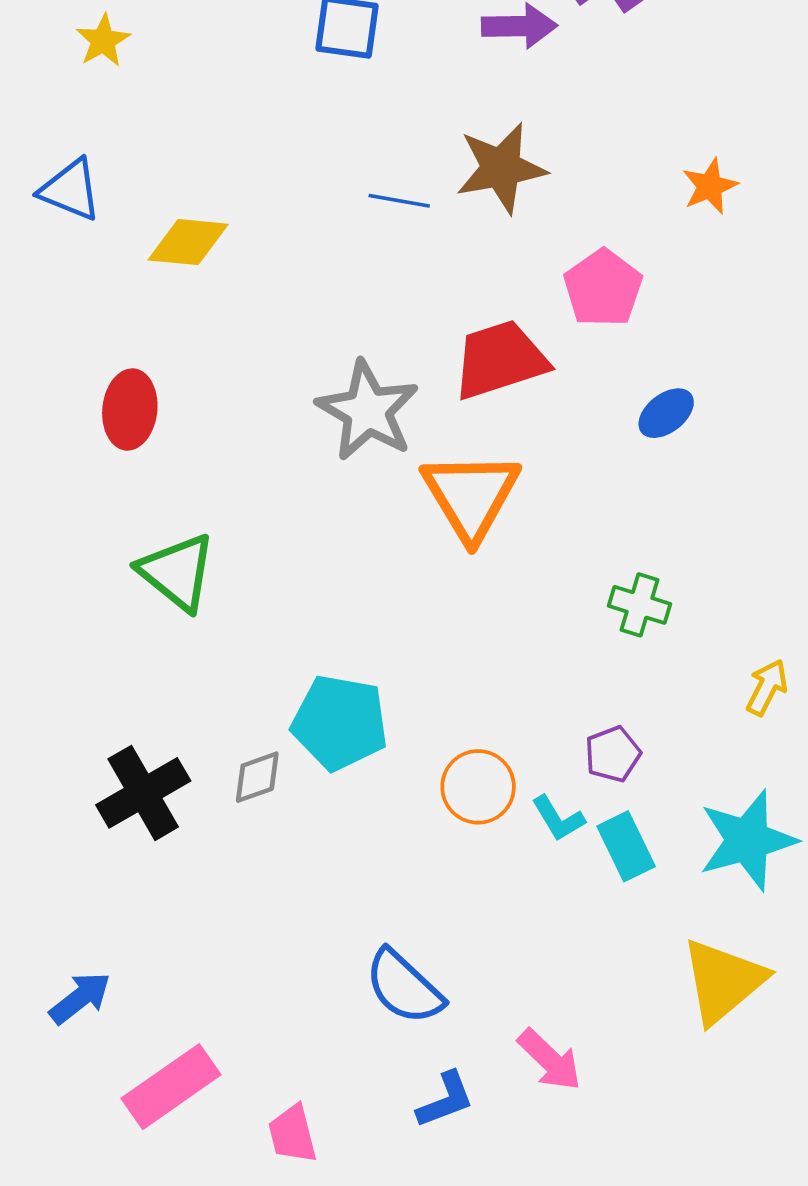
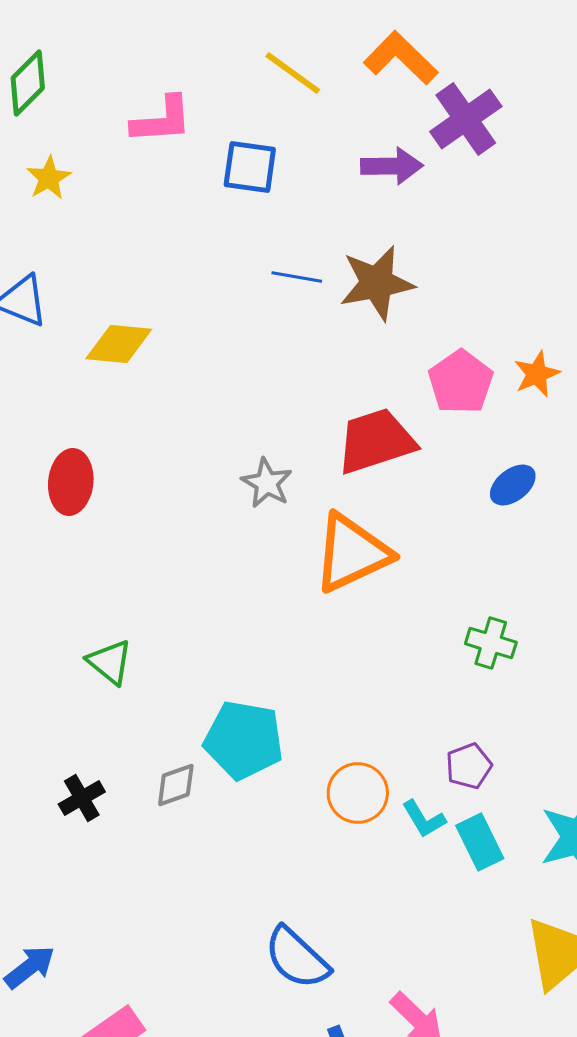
orange star: (710, 186) -> (537, 374), moved
blue line: (399, 201) -> (297, 277), moved
gray star: (368, 411) -> (267, 483), size x0.6
orange triangle: (471, 496) -> (352, 553), turned 36
green triangle: (177, 572) -> (110, 662), moved, size x0.7
black cross: (143, 793) -> (82, 798), size x0.6

